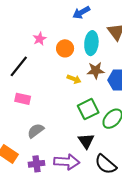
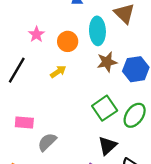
yellow arrow: (74, 79) -> (58, 72), moved, turned -48
pink rectangle: (23, 99) -> (24, 123), moved
black triangle: (86, 141) -> (107, 146), turned 30

